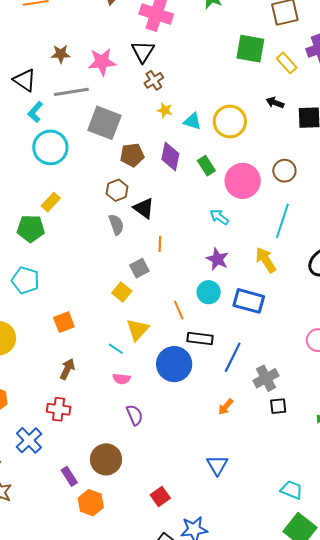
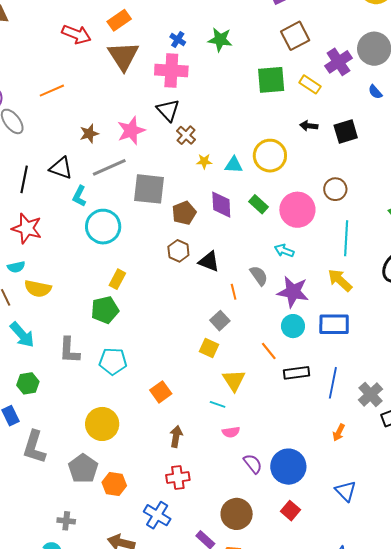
gray semicircle: (116, 225) -> (259, 276), moved
purple star: (217, 259) -> (293, 292), size x1.4
blue circle: (174, 364) -> (288, 467), moved
red square: (160, 496) -> (291, 511), moved

